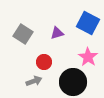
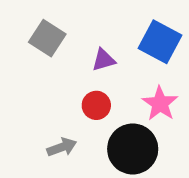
gray square: (23, 34) -> (47, 38), moved
red circle: (44, 62) -> (96, 105), moved

